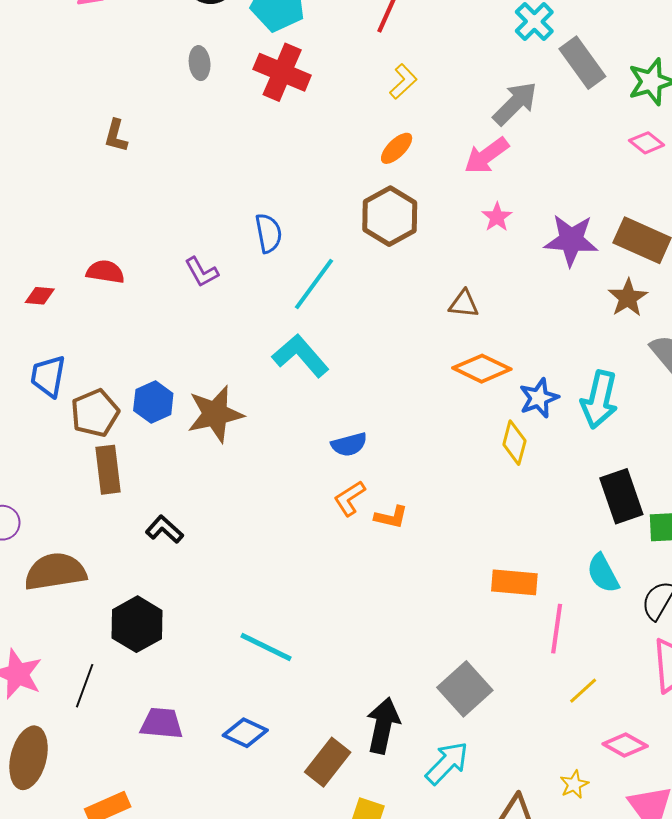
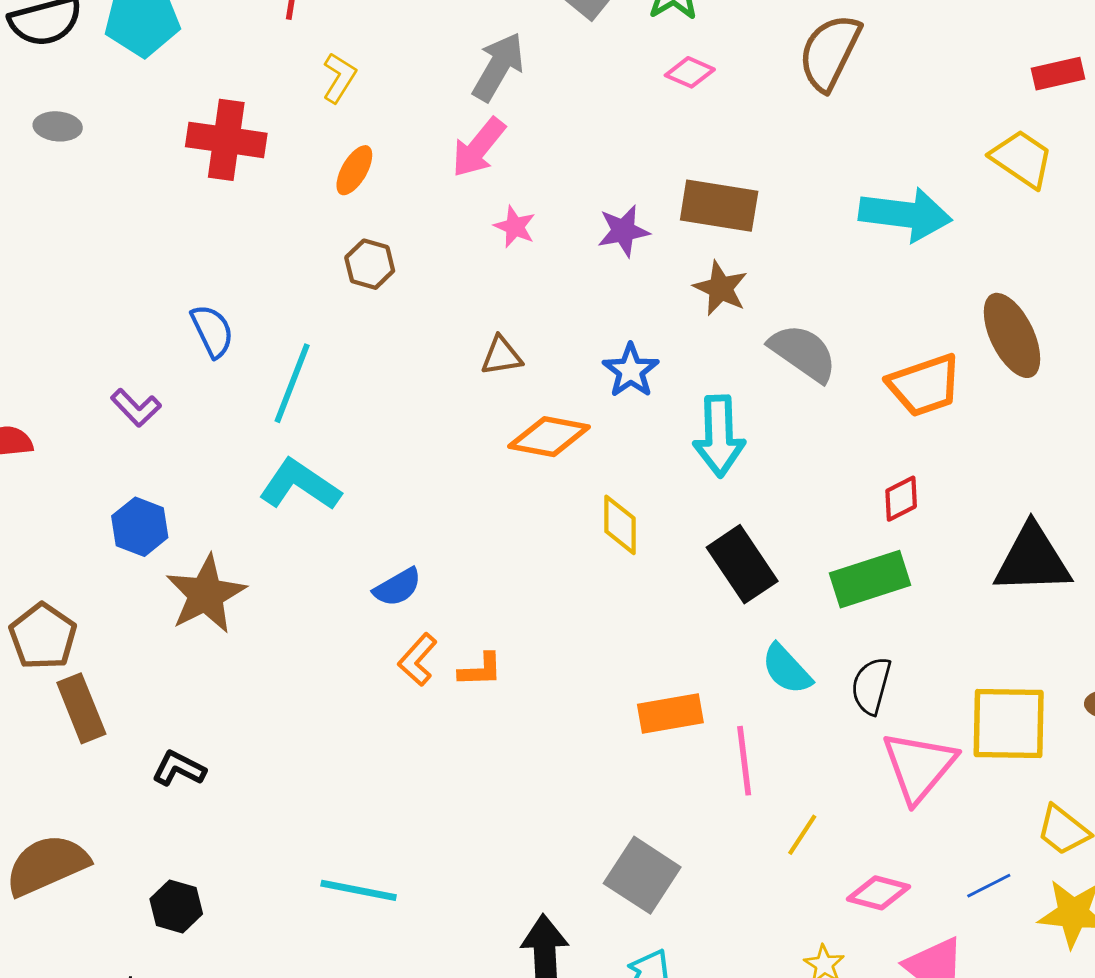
gray ellipse: (200, 63) -> (58, 126), turned -64
red cross: (282, 72) -> (226, 140), moved
brown hexagon: (390, 216) -> (370, 264), size x0.6
purple star: (571, 240) -> (623, 231), size x0.7
blue star: (539, 398) -> (631, 371), moved
blue hexagon: (153, 402) -> (140, 527), moved
black rectangle: (621, 496) -> (742, 564), moved
black hexagon: (137, 624) -> (176, 906), size x0.7

